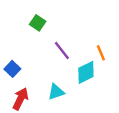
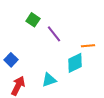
purple line: (62, 51) -> (54, 34), moved
orange line: (101, 53) -> (88, 46), turned -72

